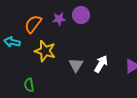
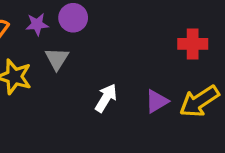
gray triangle: (76, 65) -> (57, 59), moved

